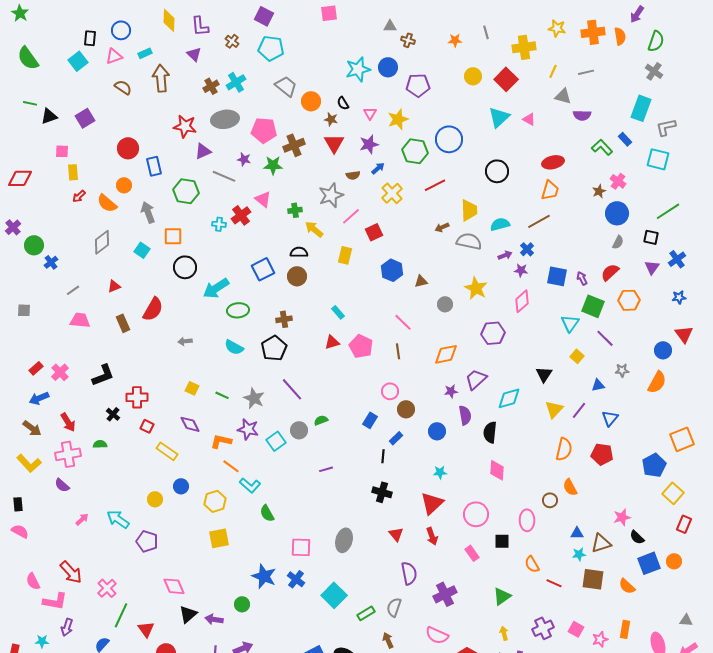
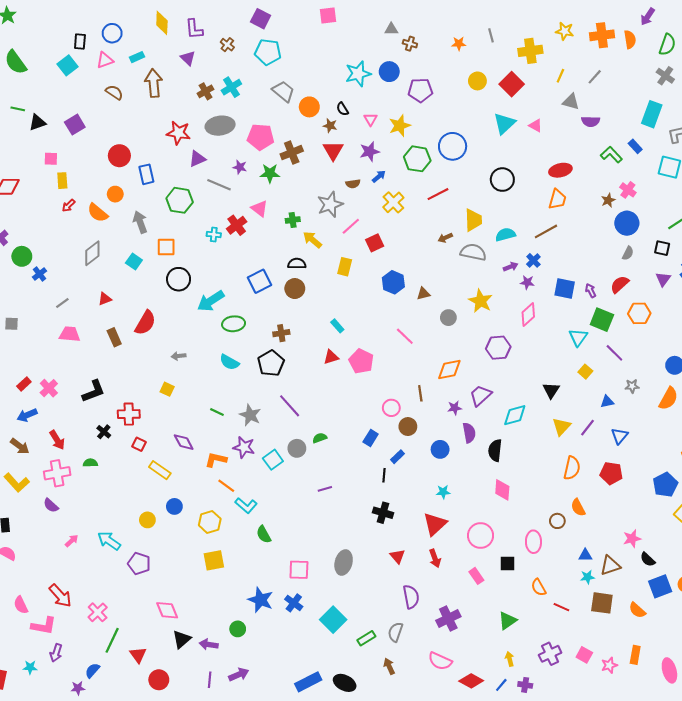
gray line: (586, 72) -> (595, 77), turned -35
brown line: (398, 351) -> (420, 393), moved
yellow square: (192, 388) -> (167, 389), moved

